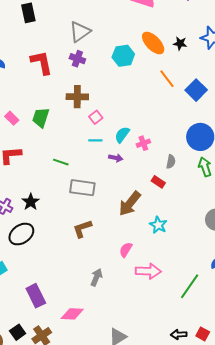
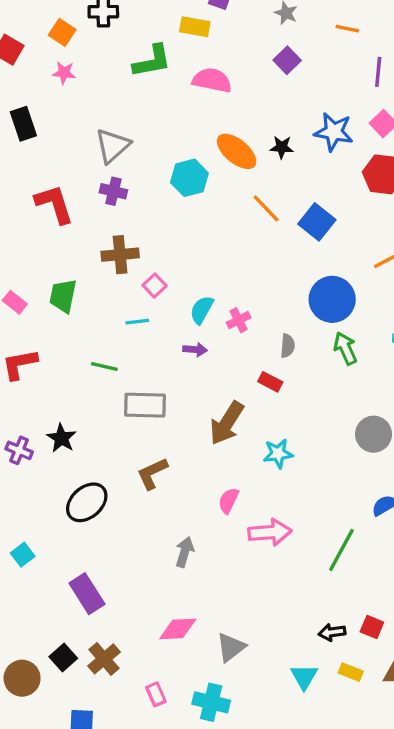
cyan line: (95, 140) -> (137, 322), moved
cyan star: (158, 225) -> (278, 453), turned -30
black ellipse: (21, 234) -> (87, 502), moved
pink diamond: (72, 314) -> (178, 629), moved

